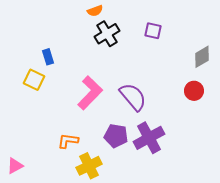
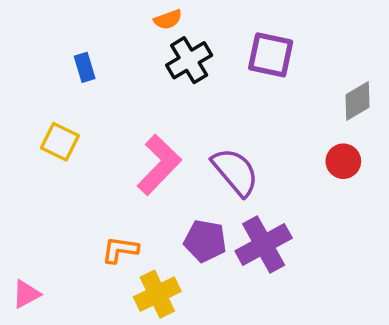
purple square: (153, 31) -> (271, 55), size x1.5
blue rectangle: (48, 57) -> (85, 67), moved

